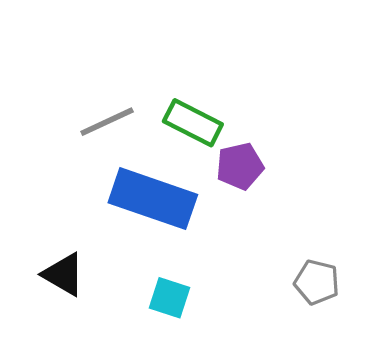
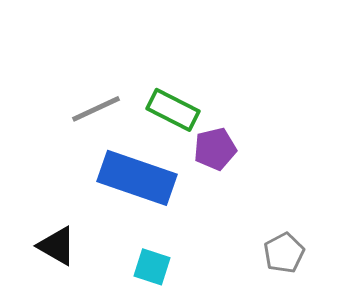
gray pentagon: (317, 282) -> (284, 253), turned 30

